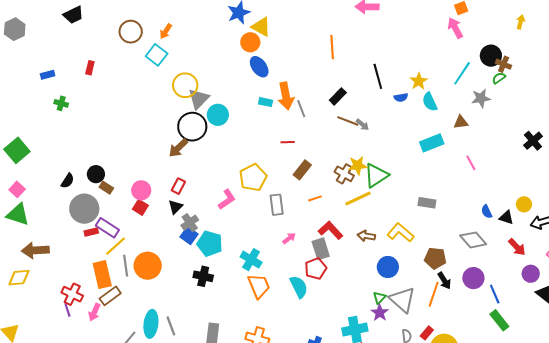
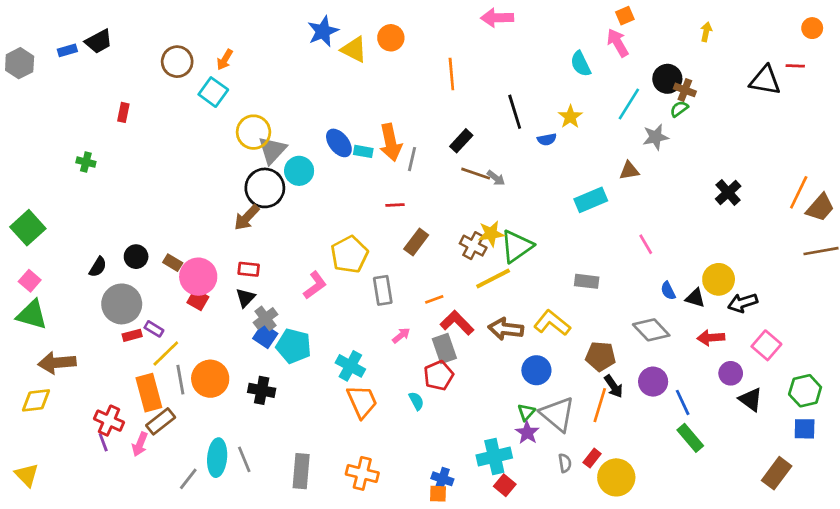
orange circle: (250, 42) -> (391, 38), moved
blue ellipse: (259, 67) -> (339, 143), moved
blue rectangle: (48, 75) -> (67, 50), moved
cyan semicircle: (430, 102) -> (581, 64), moved
gray line: (301, 109) -> (412, 159), turned 36
pink line: (471, 163) -> (646, 244), moved
red rectangle: (178, 186) -> (249, 269), turned 70
brown rectangle: (106, 188) -> (173, 263), moved
pink circle: (141, 190) -> (198, 277), size x1.4
orange line: (315, 198) -> (434, 299), moved
yellow circle: (524, 204) -> (719, 279), size x1.5
purple rectangle: (107, 228) -> (154, 329), size x0.6
brown arrow: (366, 236) -> (506, 329), size x1.4
red arrow: (517, 247) -> (711, 338), turned 132
black cross: (203, 276) -> (262, 390), moved
cyan semicircle: (299, 287) -> (416, 401), size x0.6

